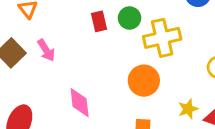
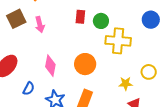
orange circle: (144, 81) -> (85, 64), moved
yellow star: (188, 109) -> (126, 84), moved

